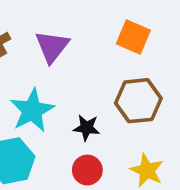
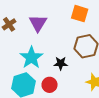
red circle: (87, 170) -> (50, 85), moved

